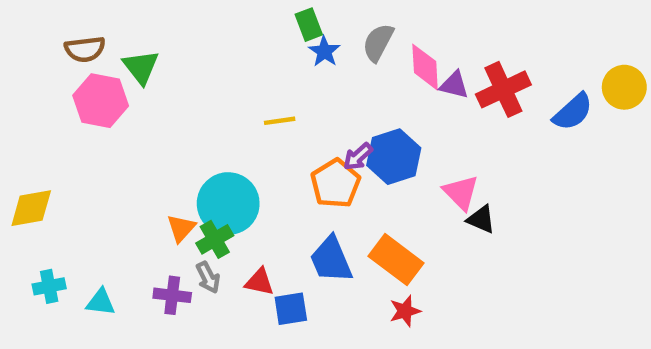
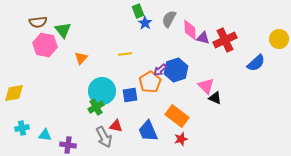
blue semicircle: (573, 112) -> (256, 63), moved
orange triangle: (181, 228) -> (81, 58), moved
blue trapezoid: (331, 260) -> (148, 131), moved
gray arrow: (208, 277) -> (104, 137), moved, size x1.5
purple cross: (172, 295) -> (68, 145), moved
blue square: (291, 309) -> (130, 95), moved

